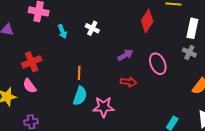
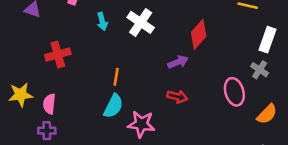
red diamond: (147, 21) -> (199, 34), moved
white cross: (92, 28) -> (141, 22), size x1.5
pink ellipse: (158, 64) -> (234, 92), moved
pink semicircle: (30, 86) -> (49, 104), moved, turned 35

